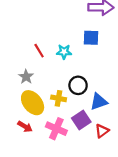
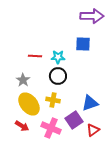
red line: (39, 51) -> (35, 56), turned -56
black circle: (78, 85) -> (58, 76), moved

